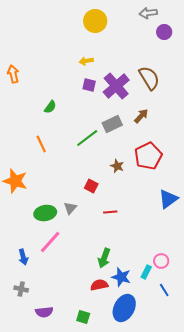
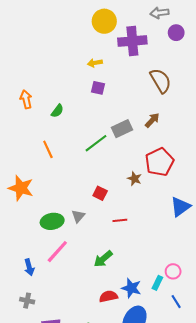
orange arrow: (13, 74) -> (26, 99), moved
purple cross: (116, 86) -> (132, 41), moved, turned 36
brown star: (117, 166) -> (134, 179), moved
green arrow: (104, 258) -> (103, 259), moved, turned 30

